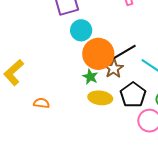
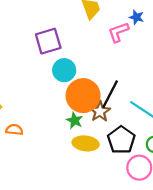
black line: (123, 53) -> (110, 94), turned -32
orange semicircle: (41, 103) -> (14, 130), moved

